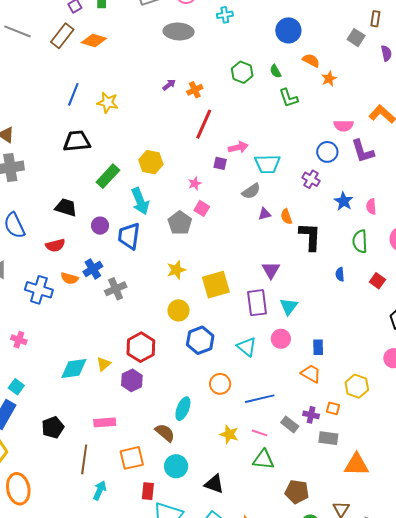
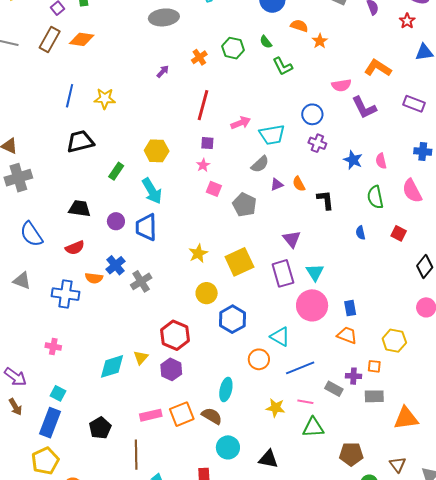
orange cross: (195, 90) -> (199, 57), moved
blue circle: (327, 152) -> (312, 114), moved
purple square: (220, 163) -> (207, 143), moved
green rectangle: (108, 176) -> (116, 171), size x0.7
gray pentagon: (180, 223) -> (244, 205), moved
black L-shape: (310, 237) -> (325, 200), size x0.7
pink circle: (281, 339) -> (312, 305), size x1.6
cyan triangle: (247, 347) -> (280, 337), moved
orange square: (132, 458) -> (182, 414), moved

